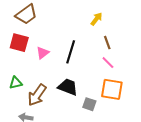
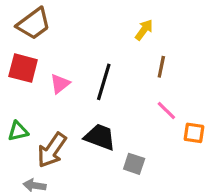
brown line: (107, 43) -> (161, 67), turned 32
pink line: (108, 63) -> (166, 111), moved
orange square: (112, 89) -> (194, 133), moved, size x0.6

